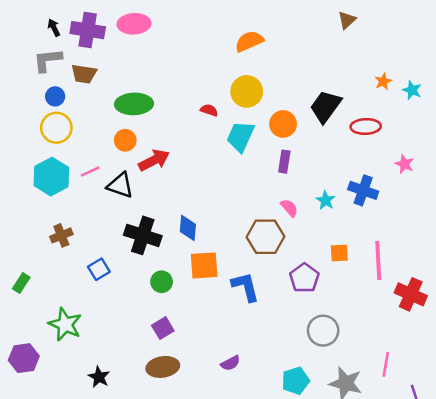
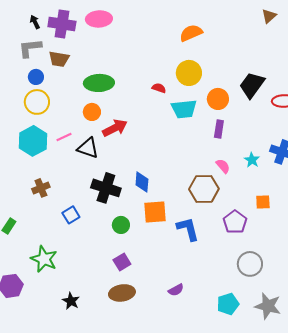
cyan trapezoid: (240, 136) -> (184, 109), turned -120

